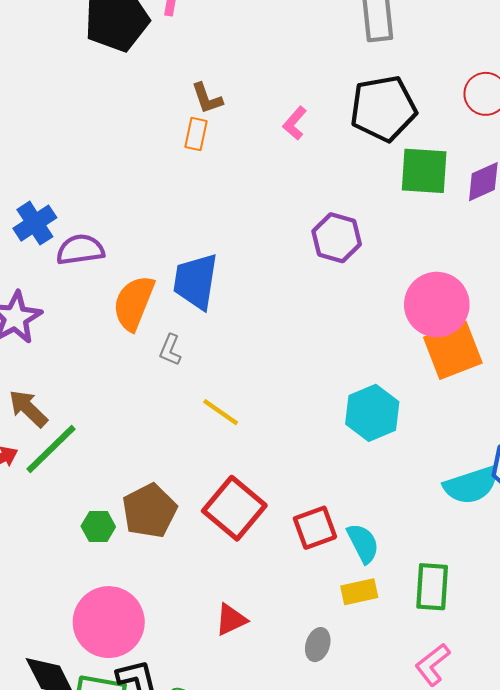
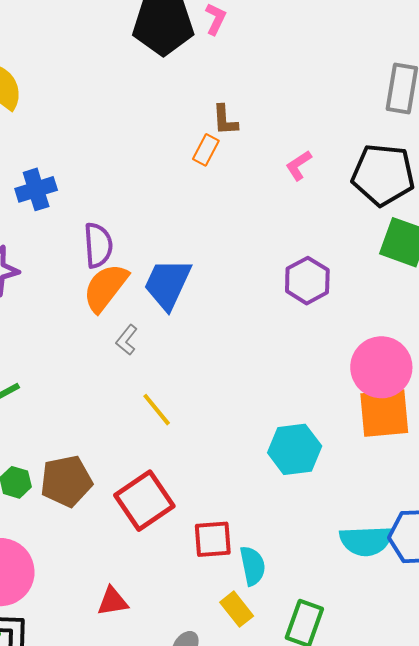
purple semicircle: (80, 250) -> (98, 245), moved, turned 78
yellow rectangle: (359, 592) -> (237, 609), turned 48

